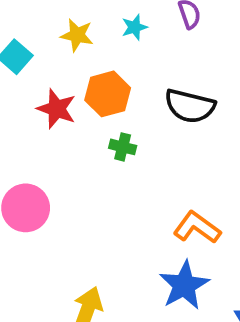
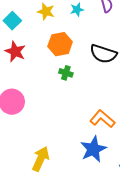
red star: (57, 109) -> (15, 52), moved

